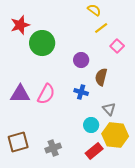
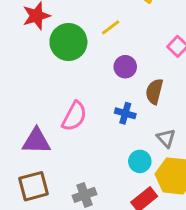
yellow line: (101, 28) -> (111, 27), moved
purple triangle: (20, 94) -> (36, 141), moved

